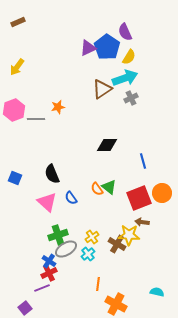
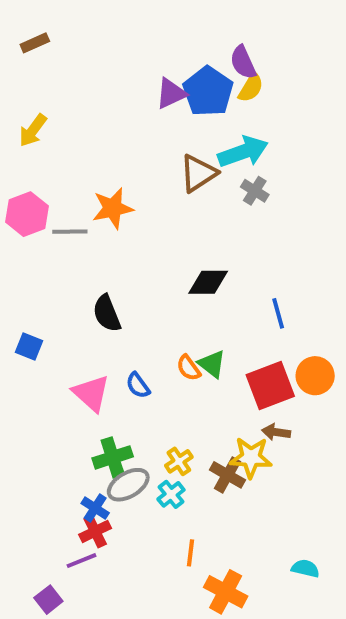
yellow semicircle: (129, 57) -> (251, 88), moved
gray cross: (131, 98) -> (255, 191), turned -32
orange star: (58, 107) -> (113, 208), size x1.5
black semicircle: (52, 174) -> (107, 313), moved

